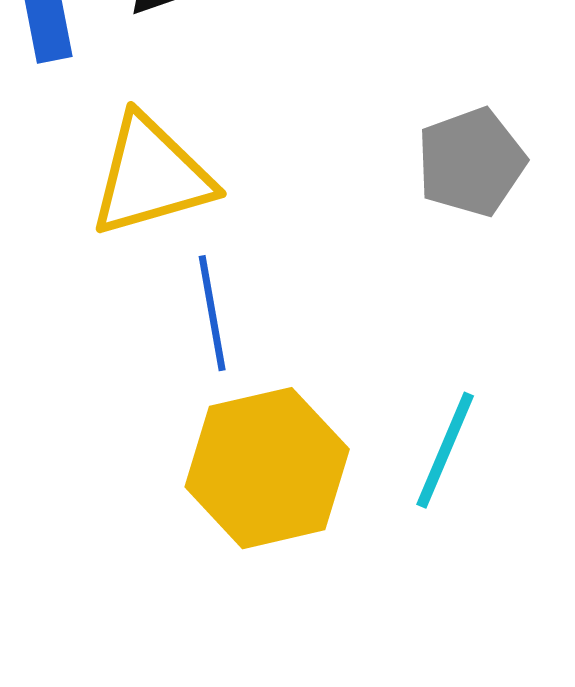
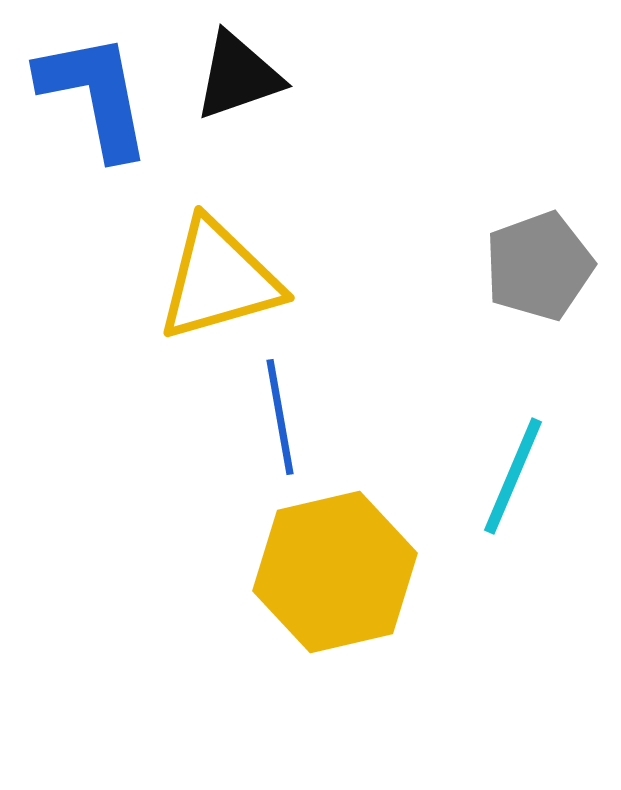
cyan line: (445, 450) -> (513, 476), moved

